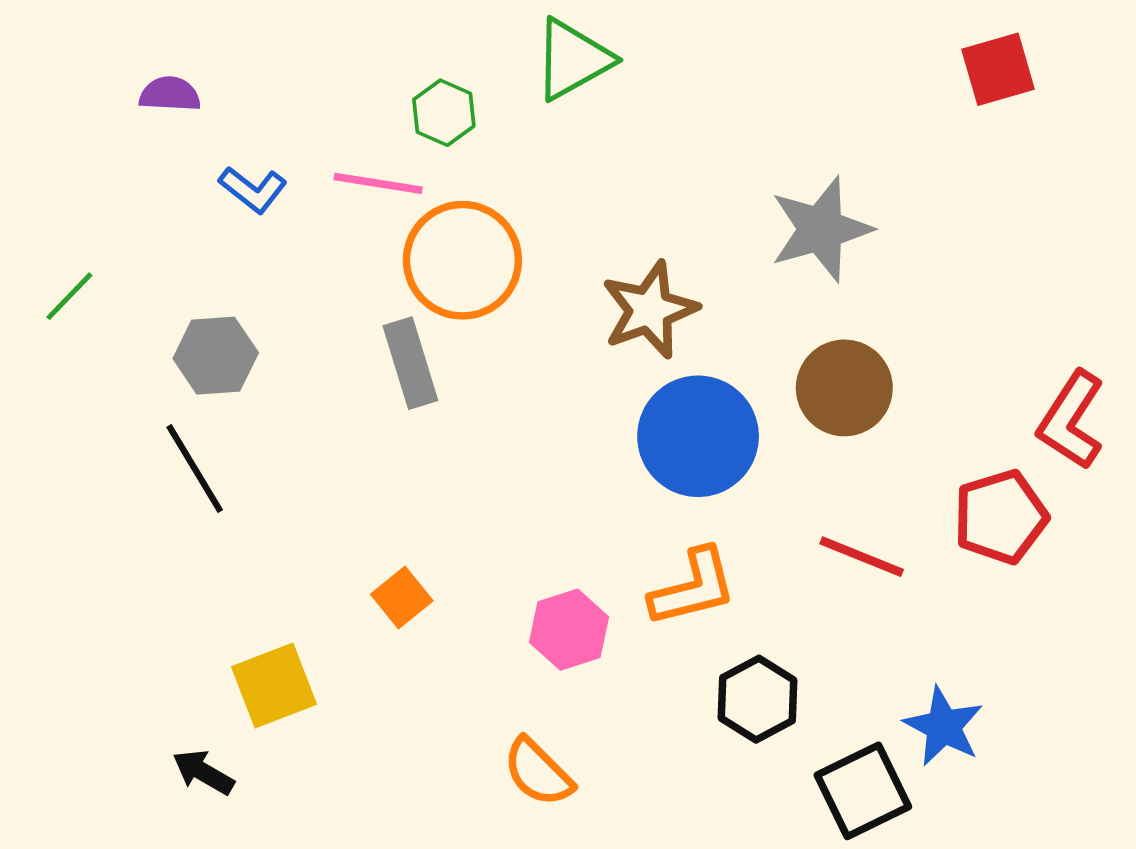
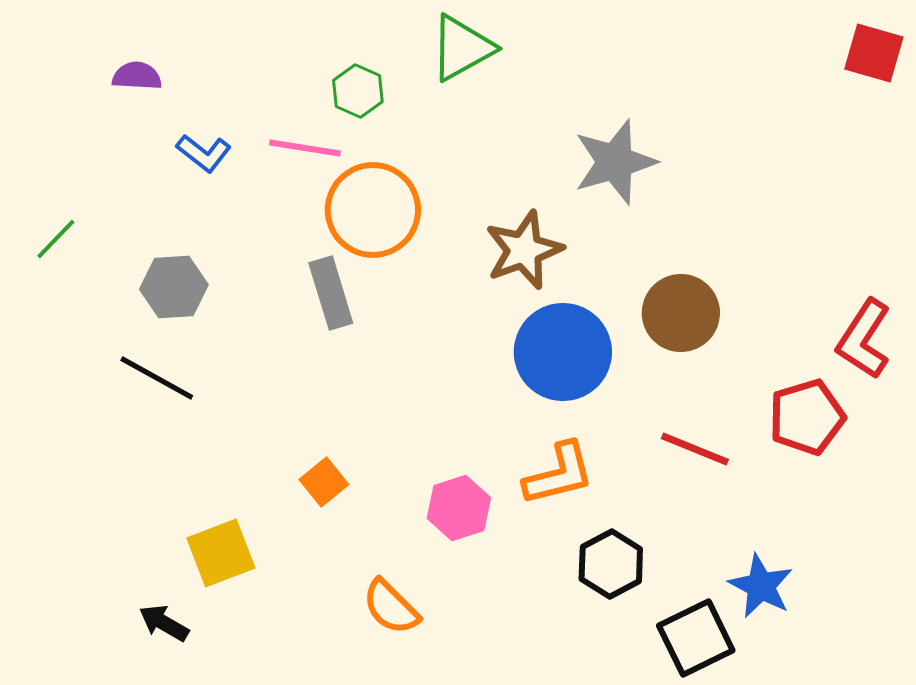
red square: (998, 69) -> (874, 53), moved, turned 32
gray star: (821, 229) -> (615, 162), moved
black line: (195, 469) -> (157, 378), turned -30
orange semicircle: (538, 772) -> (391, 607), moved

